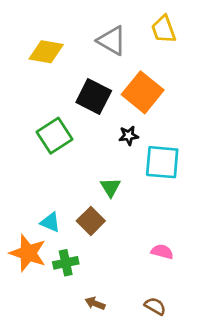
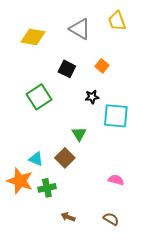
orange square: (143, 92) -> (102, 66), size x0.5
black square: (94, 96) -> (67, 69), size x0.7

